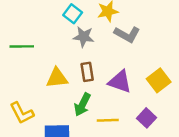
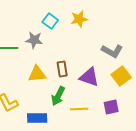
gray L-shape: (127, 34) -> (112, 51), moved
gray star: (84, 37) -> (34, 40), moved
purple square: (147, 118) -> (111, 107), turned 35

